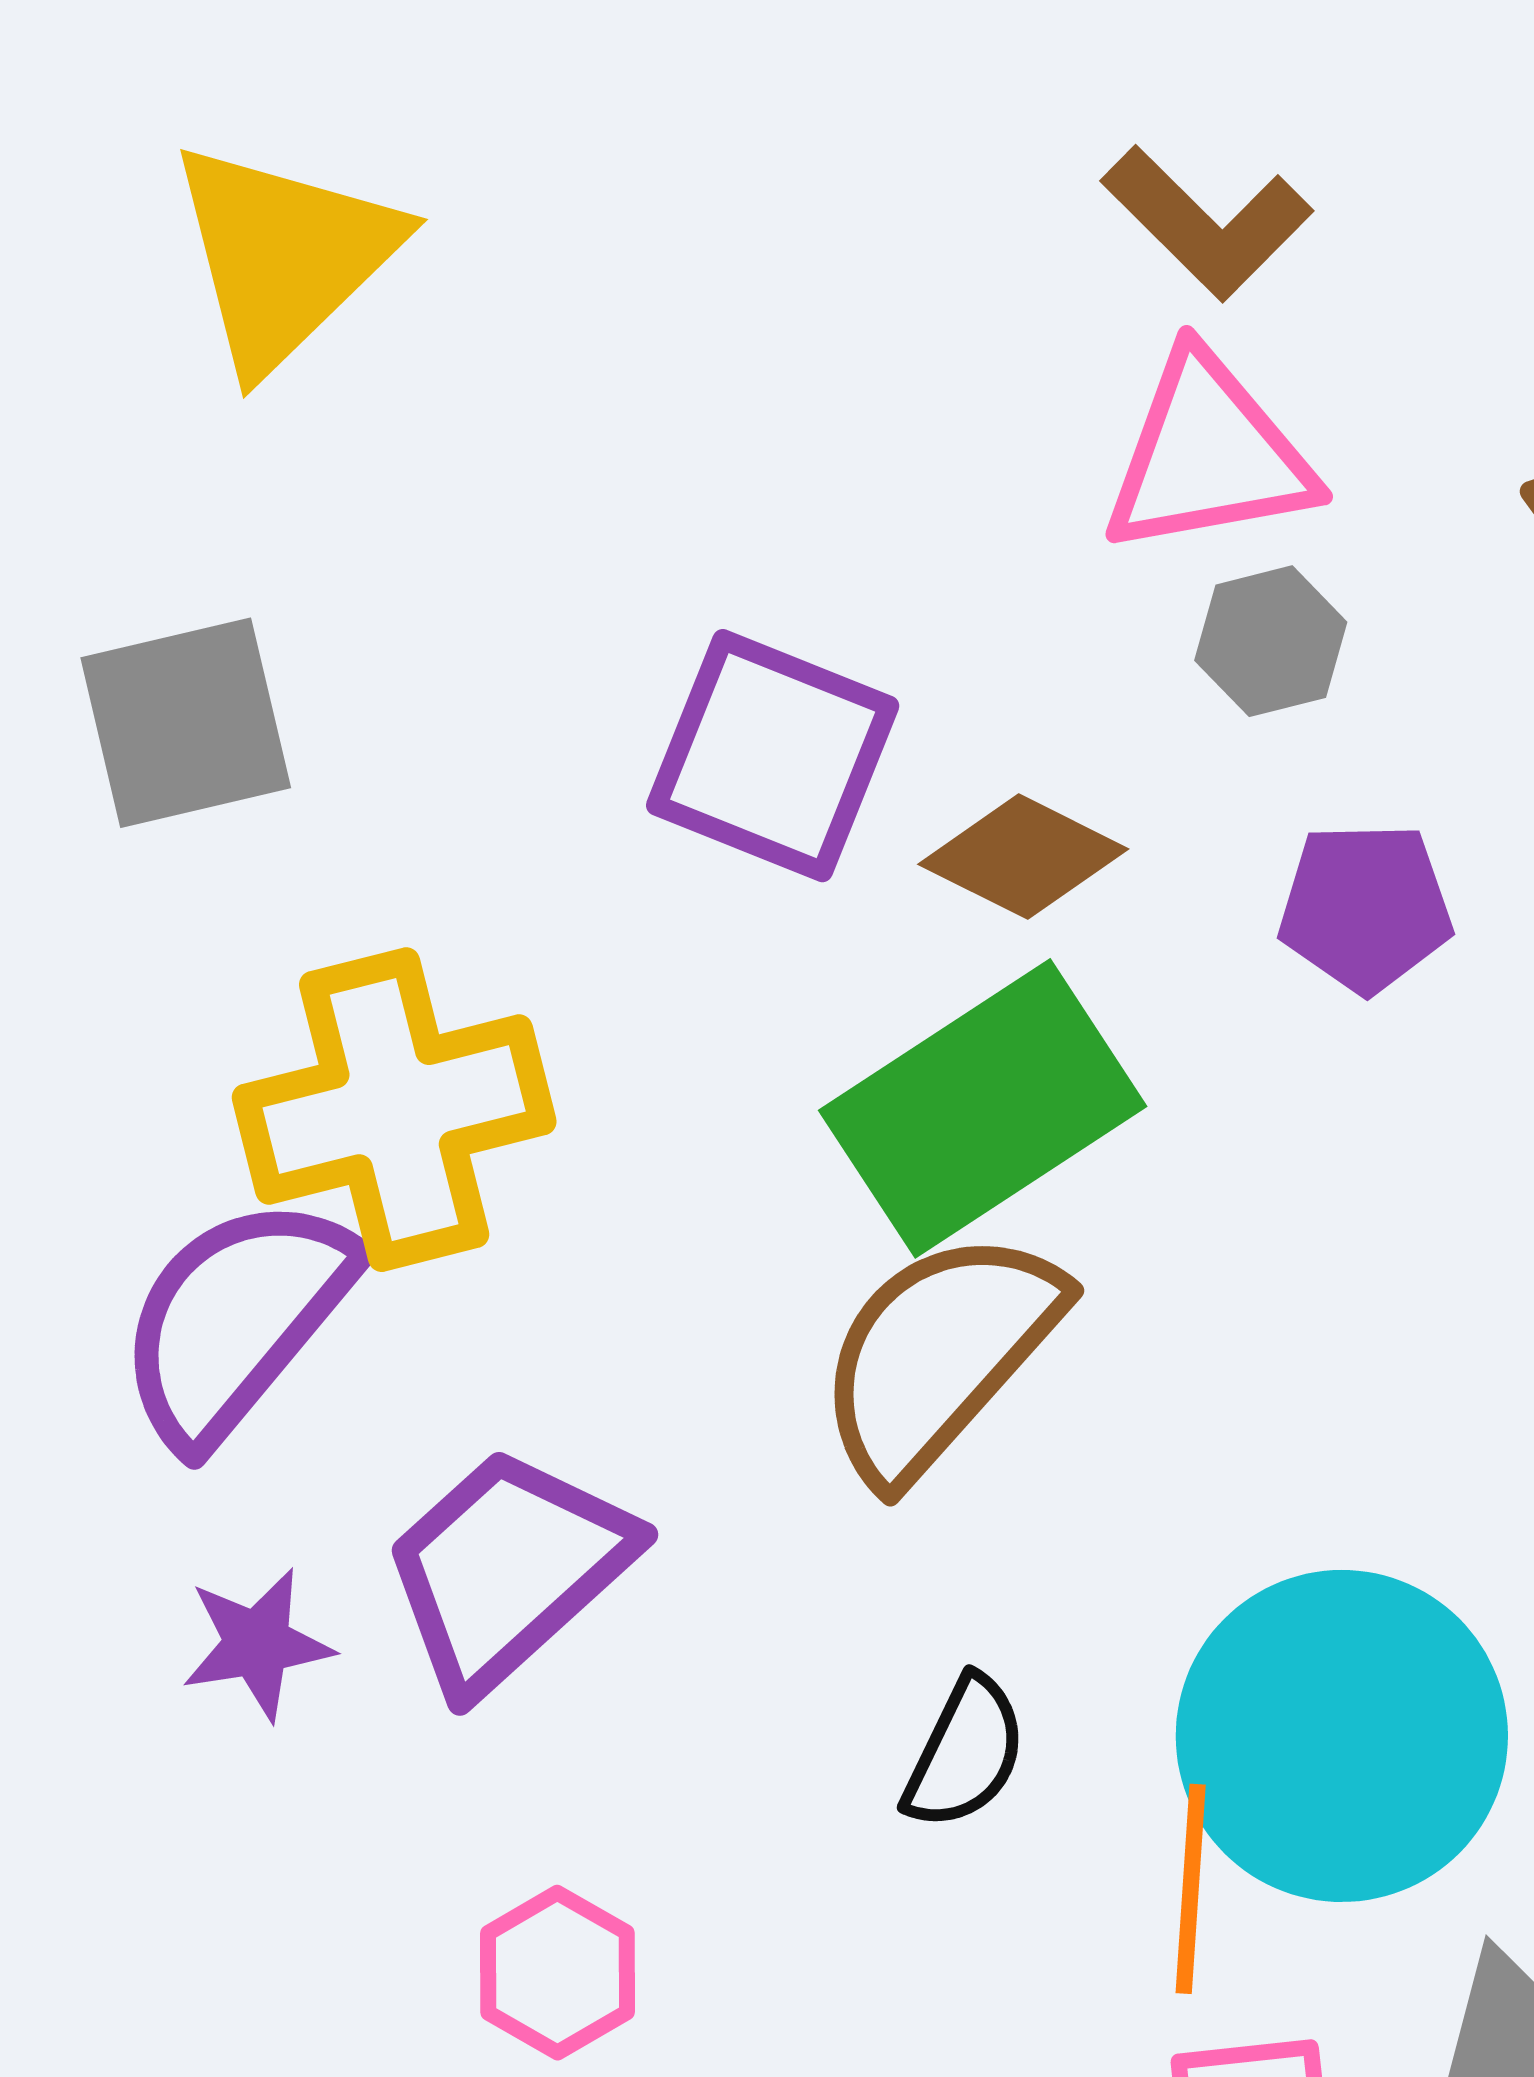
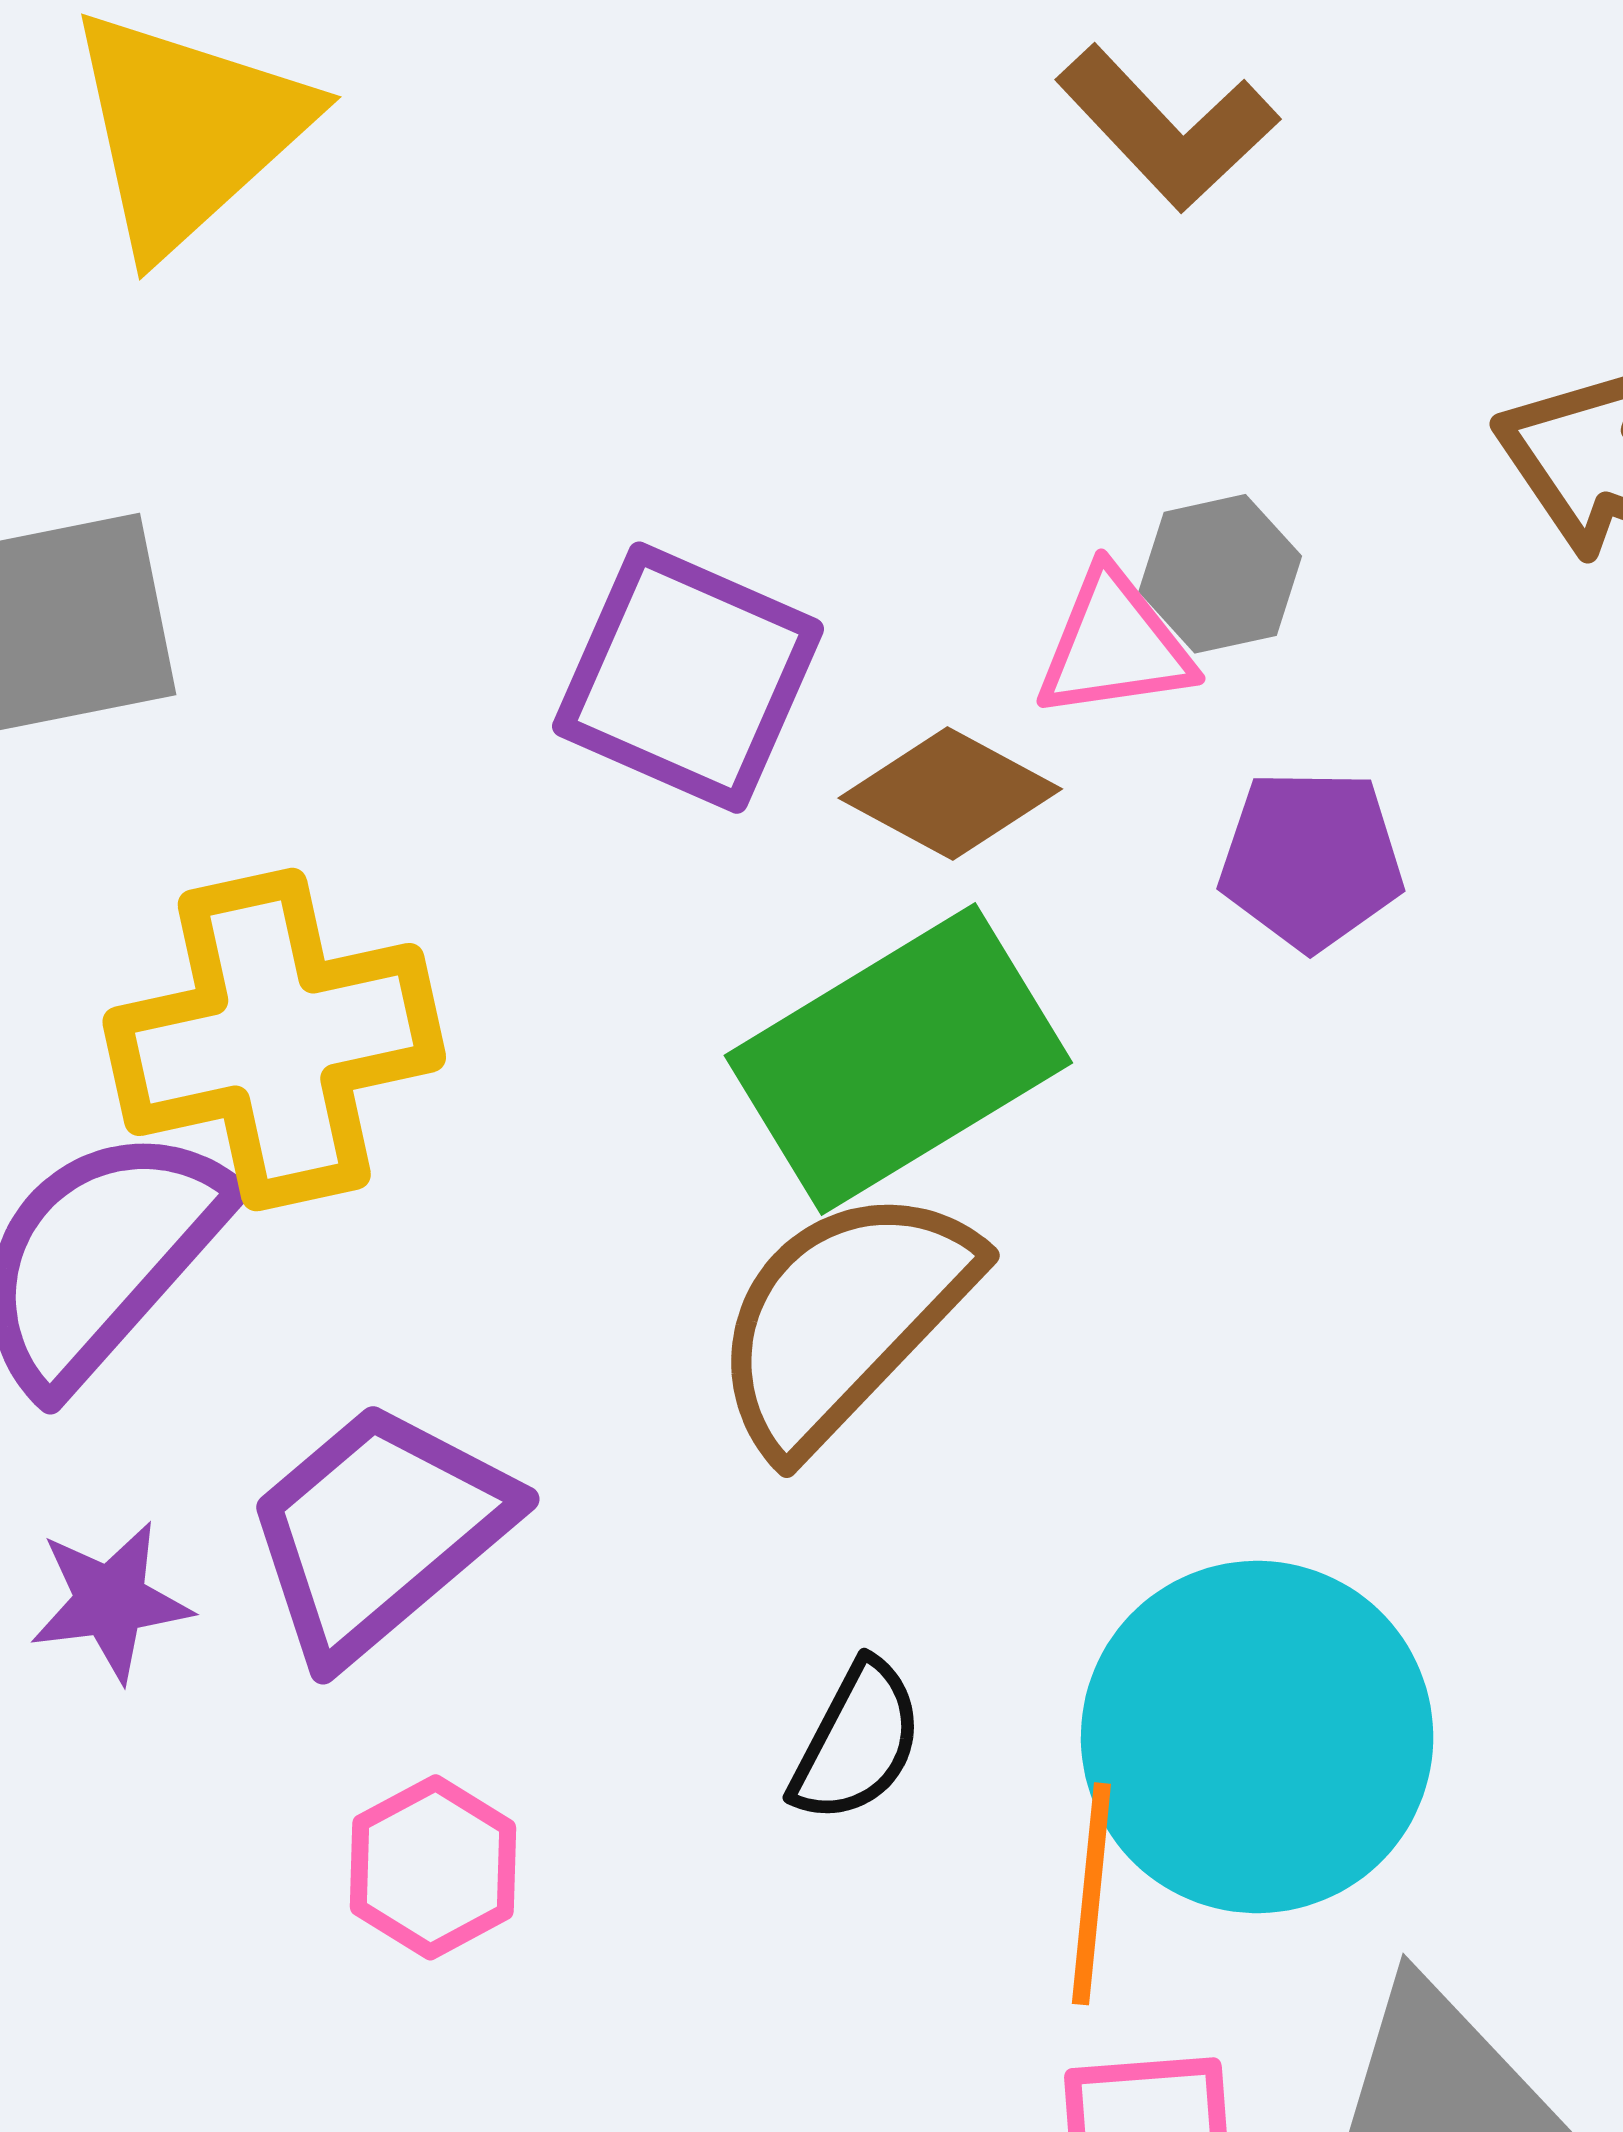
pink triangle: (1208, 455) -> (1114, 645), moved, size x0.7
pink hexagon: (557, 1973) -> (433, 1867), moved

